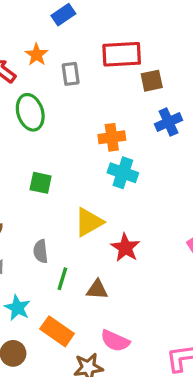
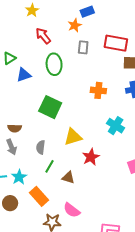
orange star: (37, 55) -> (75, 25), moved
cyan cross: (123, 173) -> (116, 126), moved
green square: (41, 183) -> (50, 107), size x1.6

